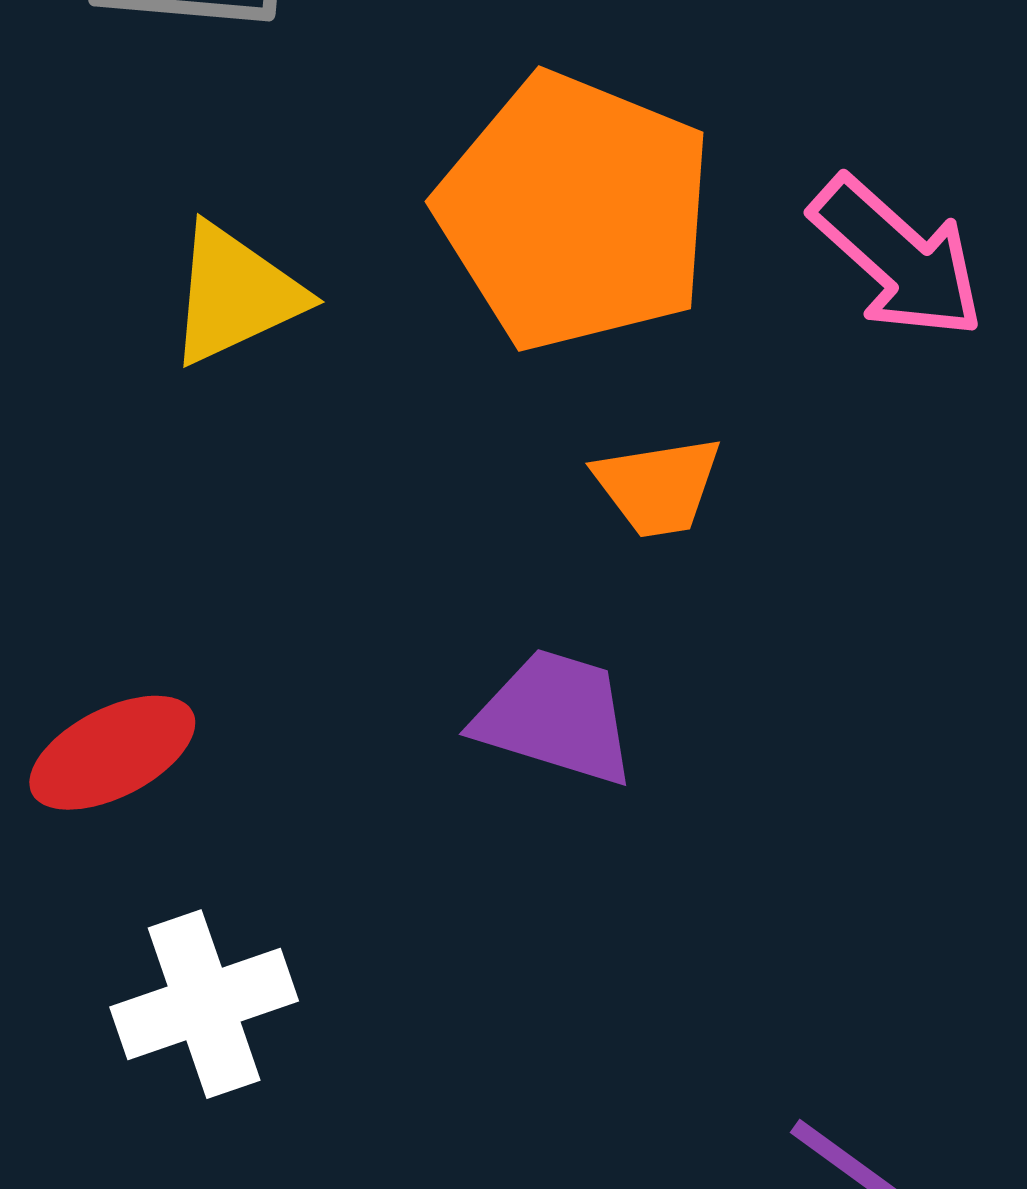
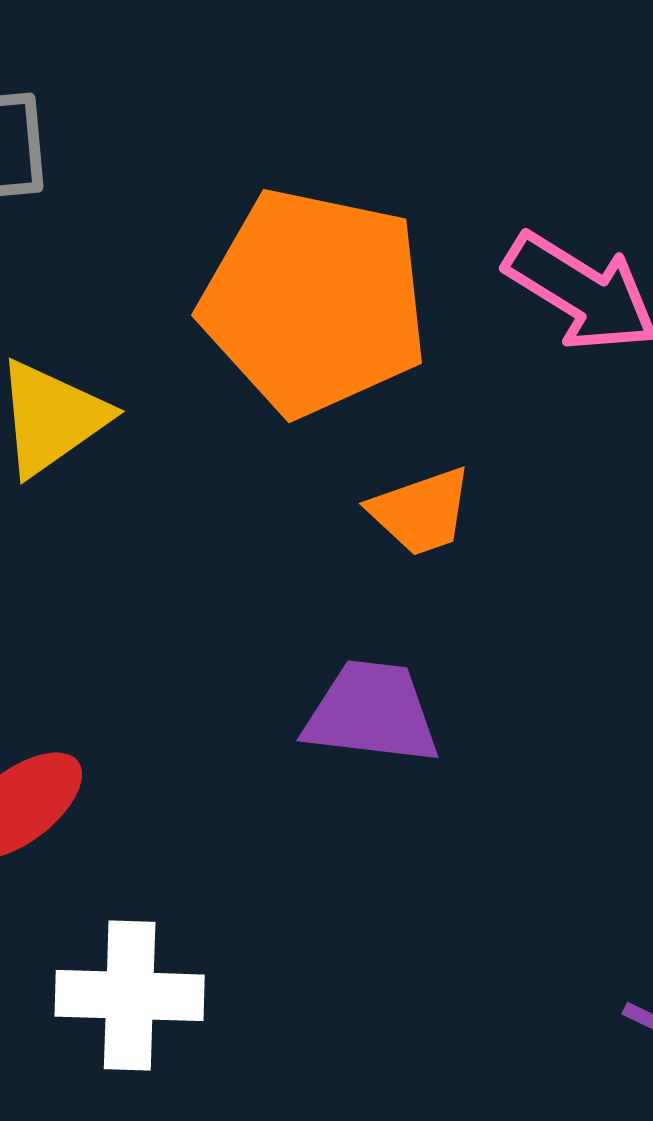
white cross: (204, 1004) -> (130, 996), turned 31

